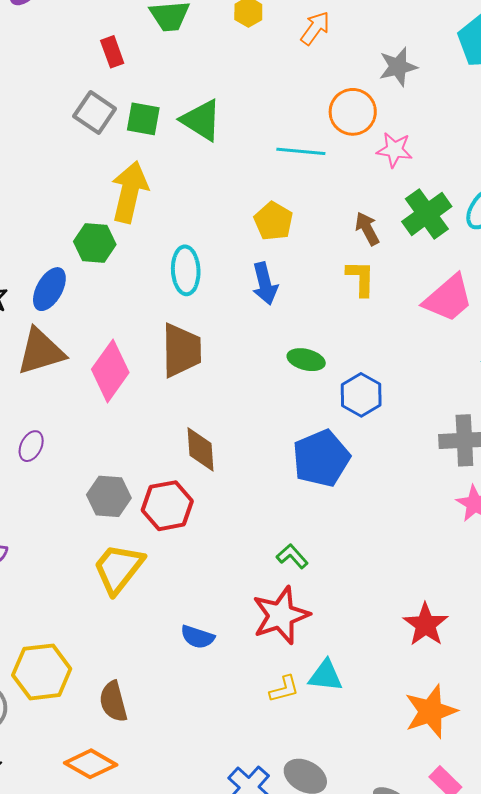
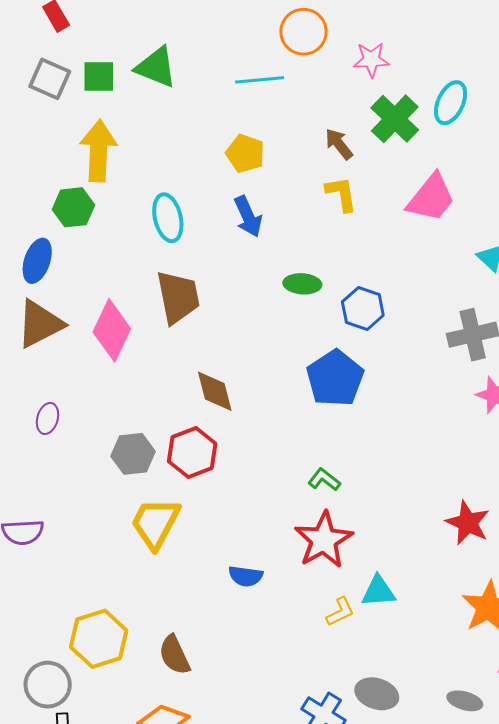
pink star: (394, 150) -> (371, 60), moved

